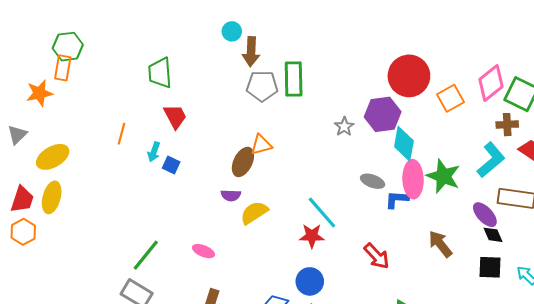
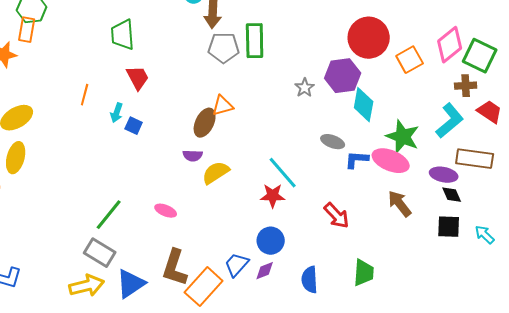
pink ellipse: (413, 179) -> (391, 161), moved, turned -66
purple ellipse: (485, 215) -> (444, 175), turned -36

